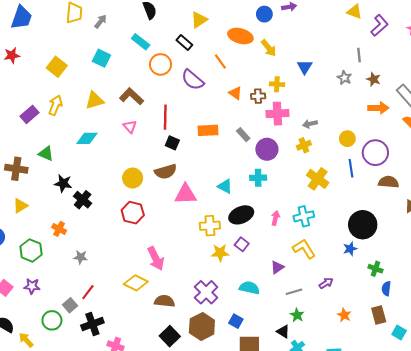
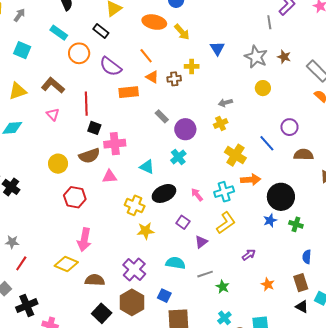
gray line: (359, 55) -> (269, 22), moved
orange line: (220, 61) -> (146, 56), moved
gray star: (344, 78) -> (256, 57), size x1.6
orange arrow: (378, 108) -> (251, 180), moved
pink cross: (277, 114) -> (115, 144), moved
orange rectangle: (208, 130) -> (129, 92), moved
yellow circle: (347, 139) -> (263, 88), moved
purple circle: (375, 153) -> (289, 127), size x0.7
blue line: (351, 168) -> (267, 143), turned -30
cyan cross: (258, 178) -> (178, 157), turned -35
pink triangle: (186, 194) -> (110, 176), size x0.7
red hexagon: (133, 213) -> (75, 197), moved
pink arrow: (275, 218) -> (197, 195), turned -48
yellow cross: (210, 226) -> (135, 205), turned 30
purple square: (242, 244) -> (183, 222), moved
yellow L-shape: (304, 249) -> (226, 223), turned 90
pink arrow: (156, 259) -> (84, 240), turned 40
green cross: (375, 269) -> (296, 224), moved
red line: (88, 292) -> (21, 263), moved
gray line: (294, 292) -> (205, 274), moved
black triangle: (283, 332) -> (302, 307), moved

